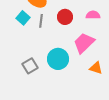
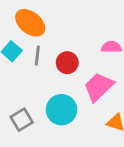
red circle: (65, 17) -> (67, 63), moved

